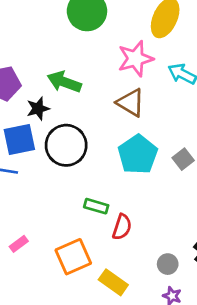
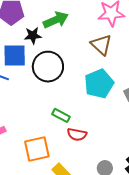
green arrow: (64, 82) -> (56, 20), turned 125
red semicircle: (122, 227) -> (77, 134), turned 72

